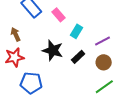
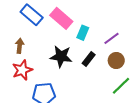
pink rectangle: (59, 15) -> (61, 18), size x1.5
brown arrow: (16, 34) -> (20, 46), turned 40

